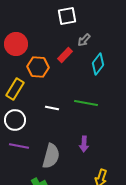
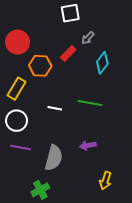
purple arrow: (84, 144) -> (88, 145), turned 77

